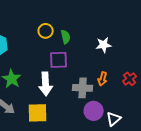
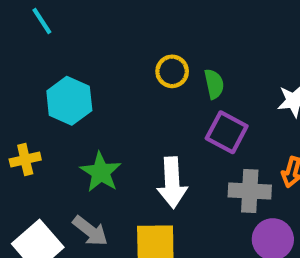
purple square: (59, 60) -> (227, 132), moved, turned 30

